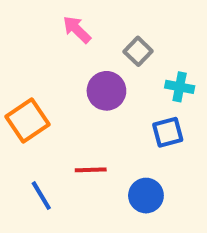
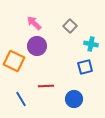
pink arrow: (77, 30) -> (34, 23), moved
purple circle: (106, 91) -> (37, 46), moved
orange square: (27, 120) -> (14, 61), turned -30

